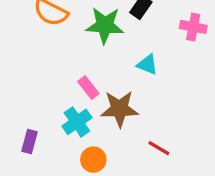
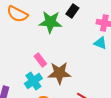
cyan triangle: (147, 65) -> (100, 43), moved

